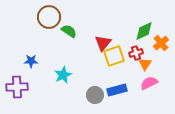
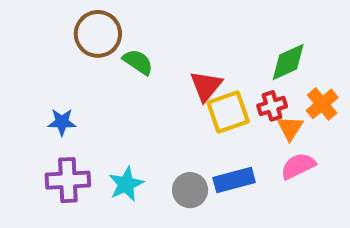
orange cross: (161, 43) -> (322, 104), moved
cyan star: (63, 75) -> (126, 184), moved
purple cross: (17, 87) -> (68, 180), moved

